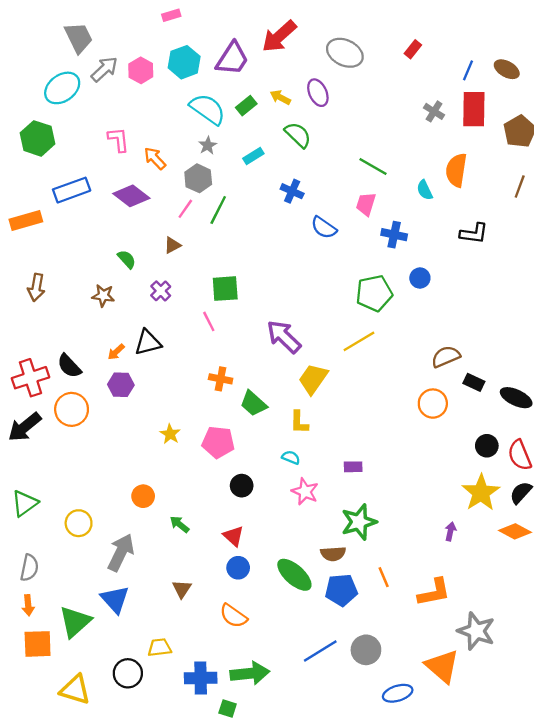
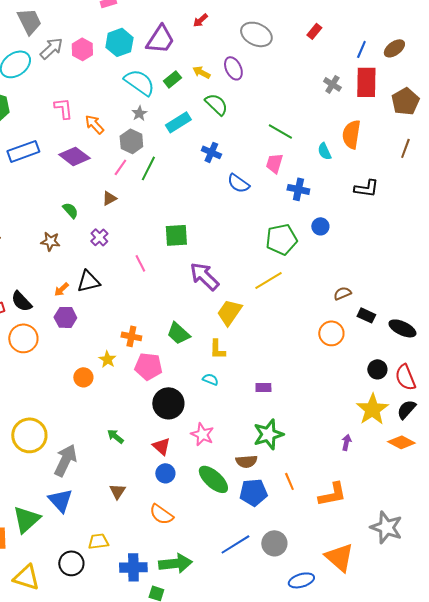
red arrow: (279, 36) -> (200, 20), size x0.5
brown ellipse: (507, 69) -> (394, 48), turned -65
cyan rectangle: (253, 156) -> (178, 122), size x1.4
green square: (225, 289) -> (176, 235), moved
brown semicircle: (446, 357) -> (342, 293), size x0.7
orange cross: (221, 379) -> (131, 336), moved
black circle: (242, 486) -> (168, 403), size x1.6
pink star: (305, 491) -> (202, 434), moved
orange circle: (143, 496) -> (83, 377), moved
yellow circle: (79, 523) -> (29, 435), size x1.5
gray star: (476, 631) -> (386, 527), moved

